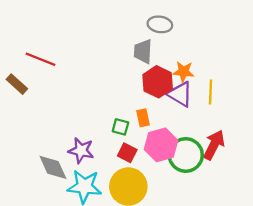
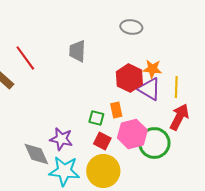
gray trapezoid: (143, 51) -> (77, 51), moved
red line: (41, 59) -> (25, 58), turned 32
red arrow: (214, 145) -> (179, 117), moved

